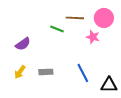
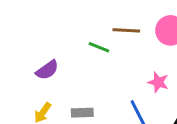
pink star: (93, 37) -> (158, 82), moved

